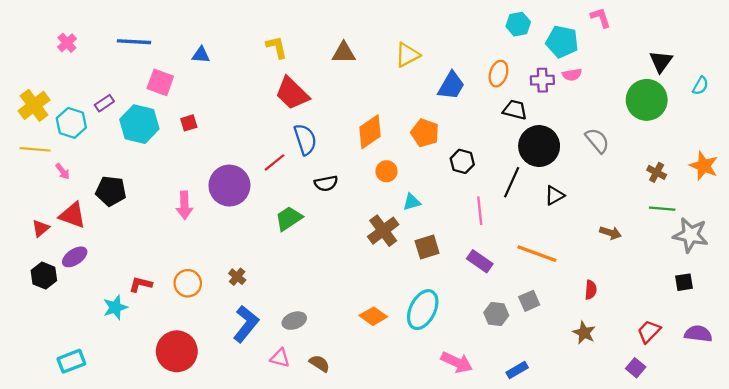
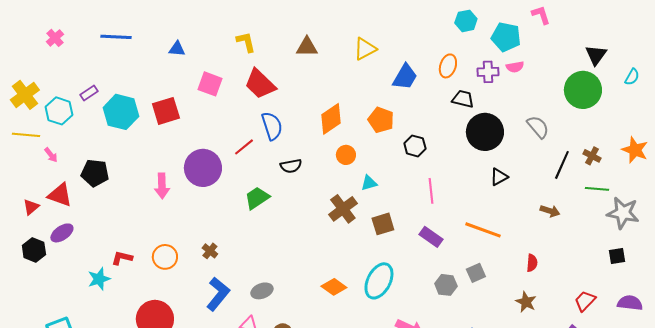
pink square: (160, 82) -> (210, 84), moved
red square: (189, 123) -> (166, 111), size x1.8
black line: (512, 182) -> (562, 165), moved

